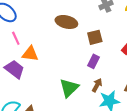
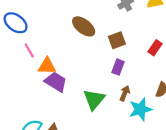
brown ellipse: (66, 22) -> (84, 26), turned 30
purple trapezoid: (15, 69) -> (56, 82), moved

